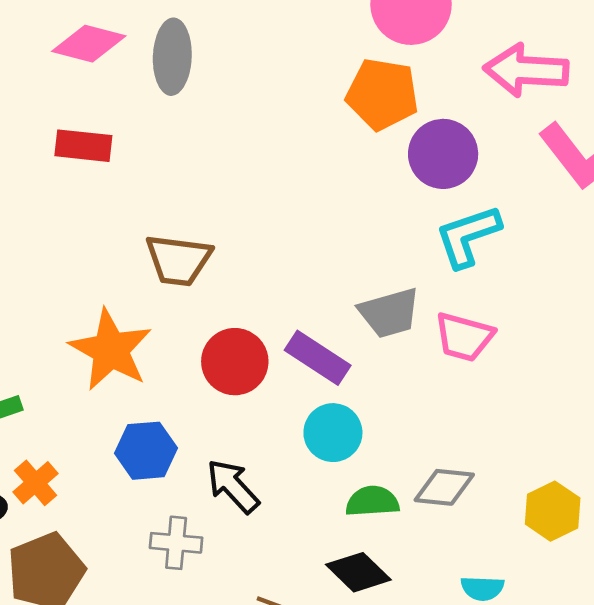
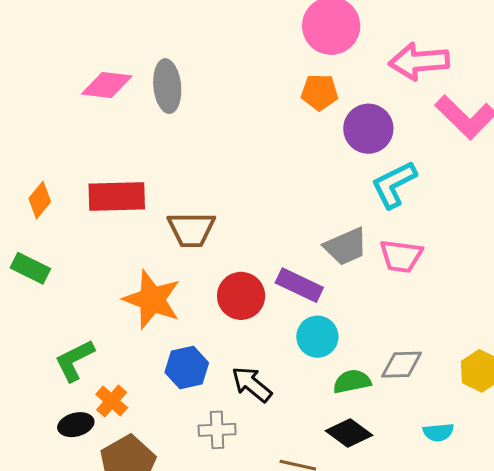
orange pentagon: (382, 94) -> (320, 92), size x0.7
red rectangle: (83, 146) -> (117, 197), moved, size x1.4

